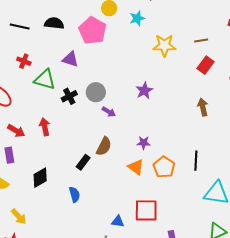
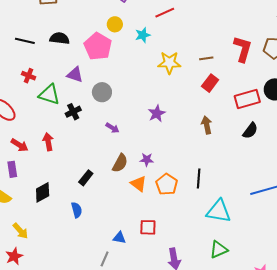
purple star: (144, 91) -> (157, 113), moved
gray circle: (96, 92) -> (102, 92), moved
brown semicircle: (104, 146) -> (120, 163), moved
red square: (146, 210) -> (148, 227), size x0.7

